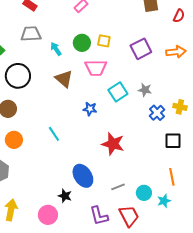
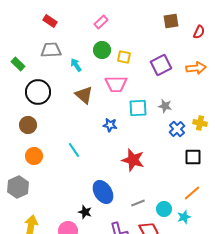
green circle: (82, 43) -> (102, 50), moved
cyan square: (118, 92) -> (138, 108), turned 30
orange line: (172, 177) -> (192, 193), turned 60

